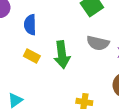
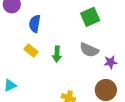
green arrow: (62, 55) -> (57, 54), size x0.7

